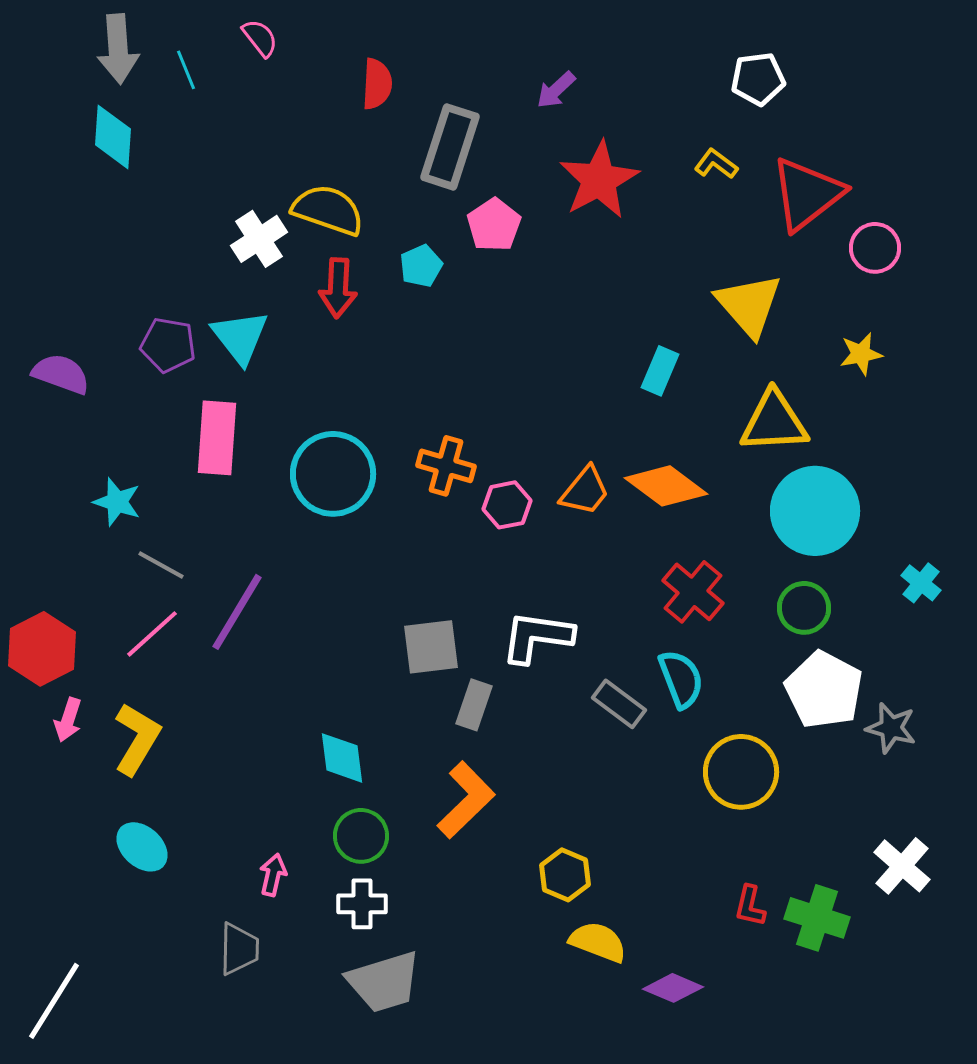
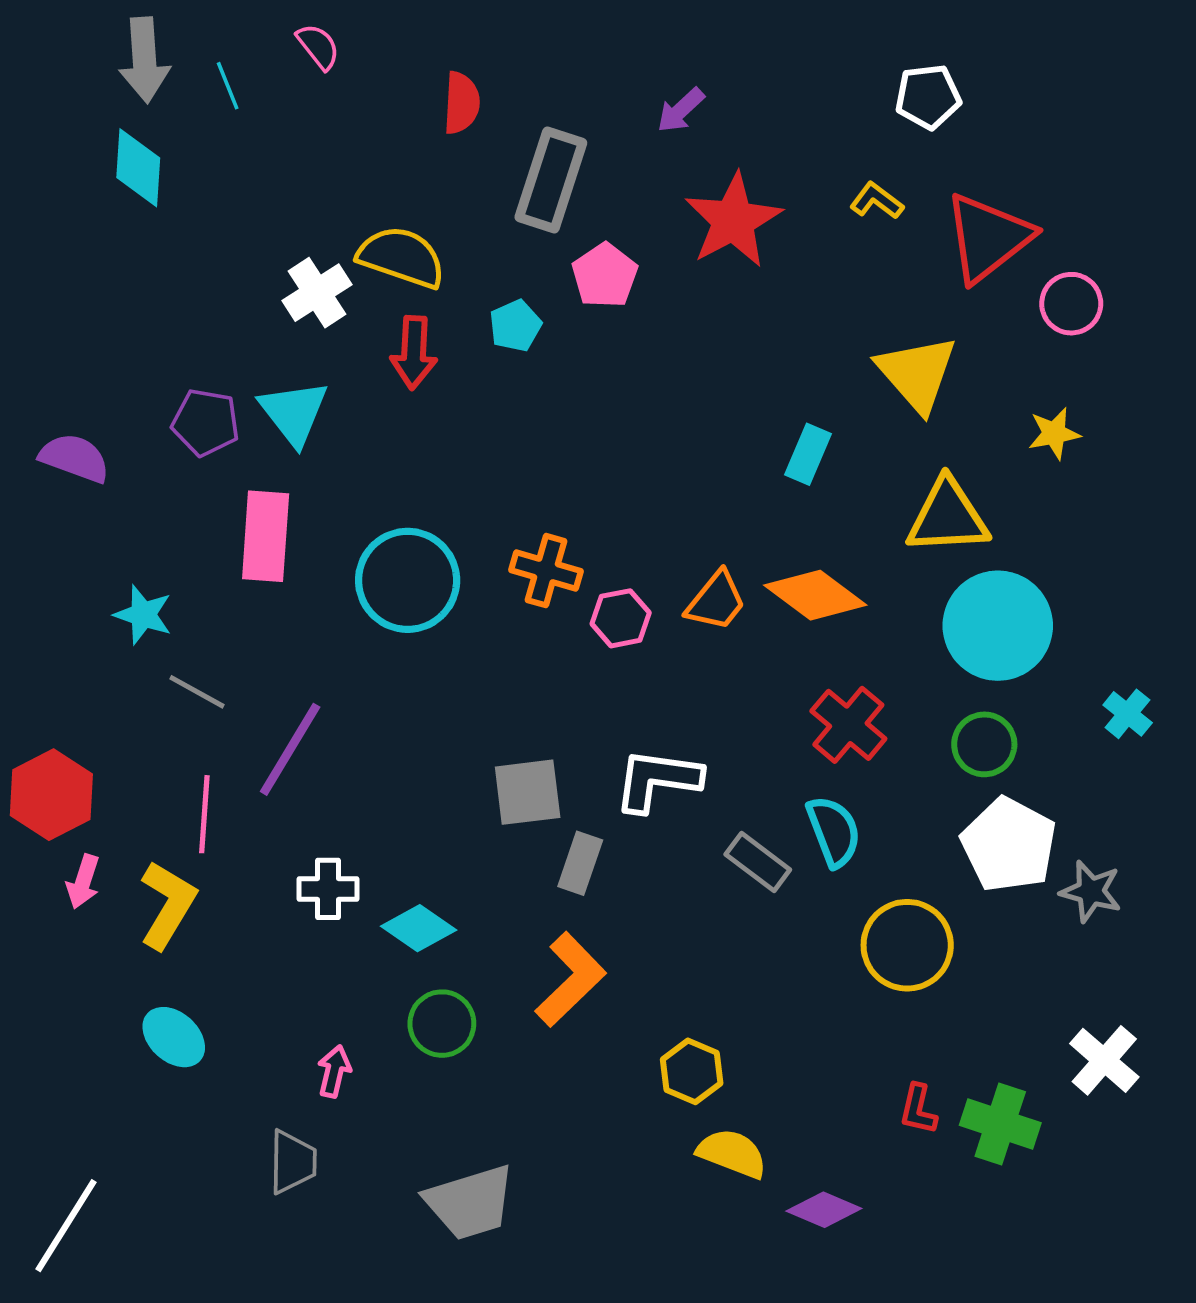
pink line: (152, 634) -> (204, 814), moved, turned -44
cyan diamond: (342, 758) -> (419, 928), turned -48
white cross: (362, 904) -> (328, 889), moved

